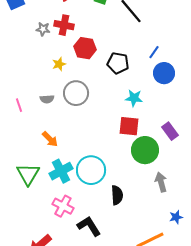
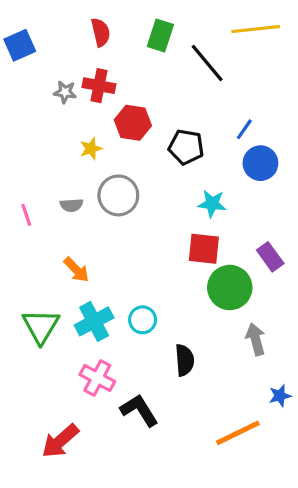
cyan circle: (91, 170) -> (143, 320), size x0.6

